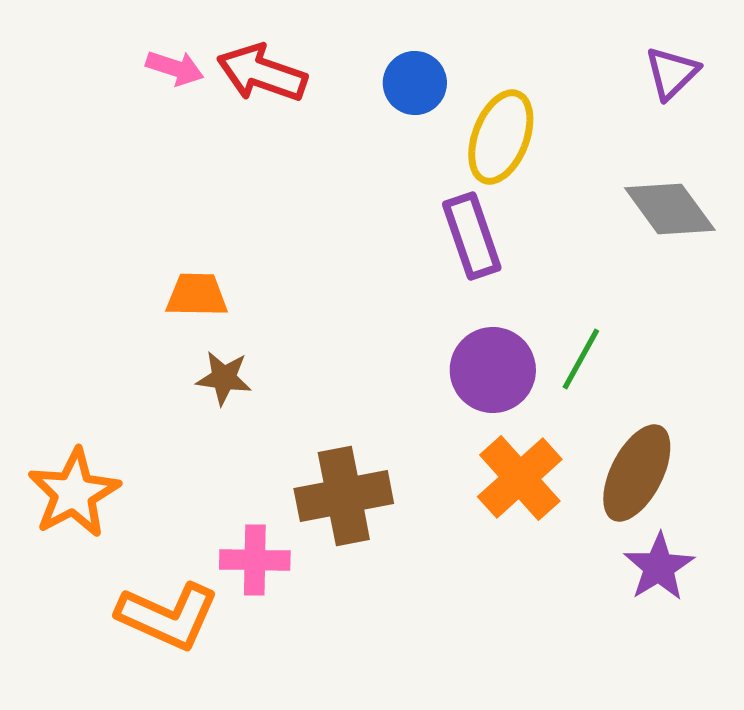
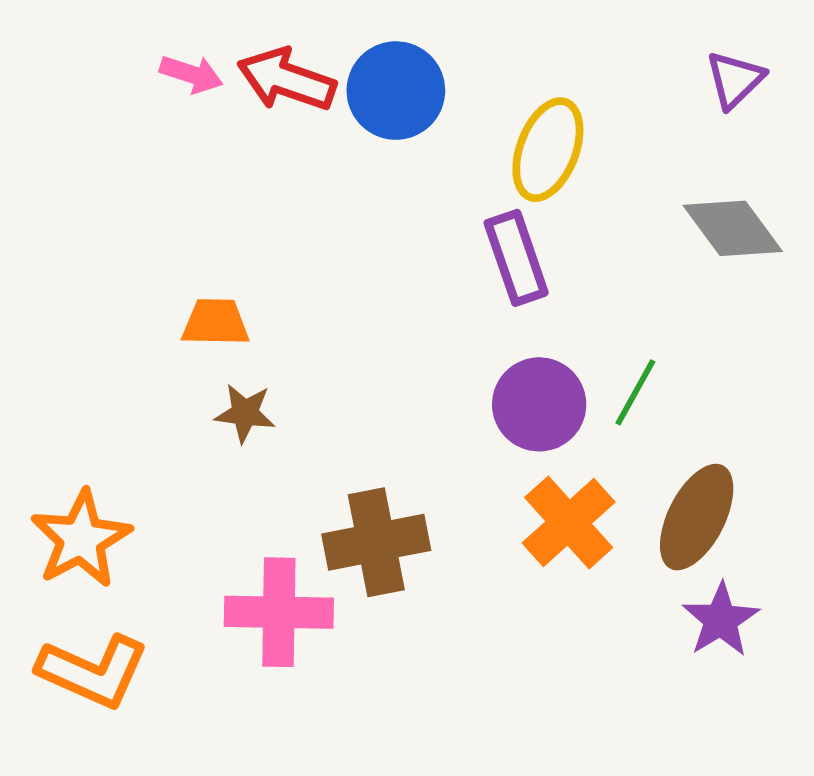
blue circle: (415, 83) -> (396, 91), moved, size x1.4
pink cross: (255, 560) -> (279, 612), size x1.4
orange L-shape: (168, 616) -> (93, 671), moved

